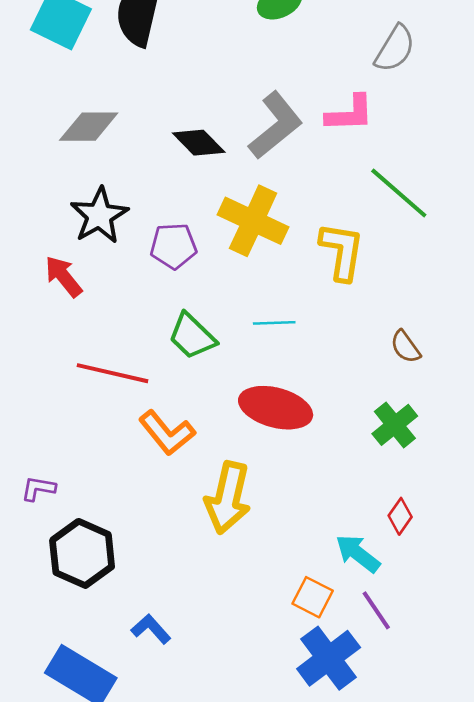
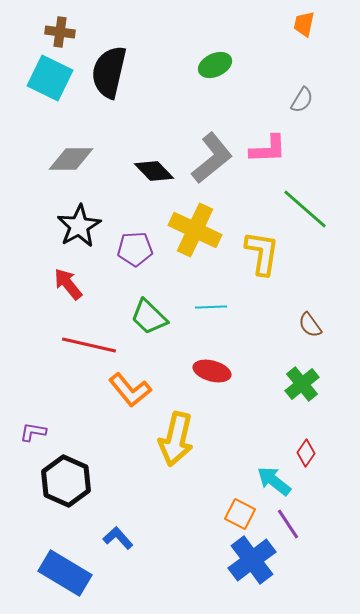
gray semicircle: (395, 49) -> (302, 100), size x0.7
red arrow: (64, 276) -> (68, 284), moved
red ellipse: (276, 408) -> (212, 371), size x0.7

